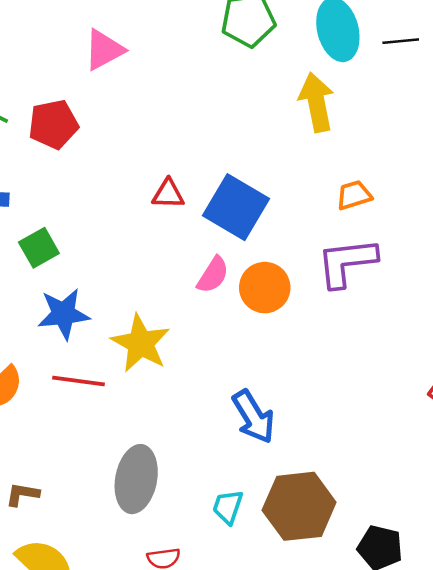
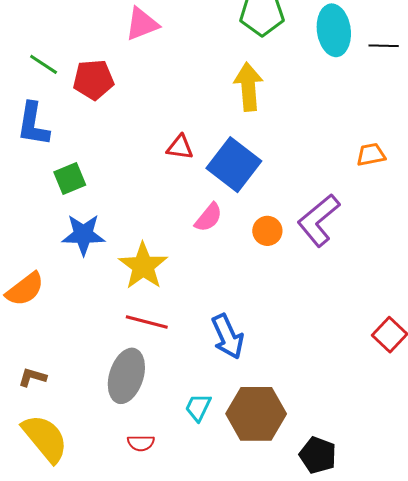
yellow arrow: (316, 102) -> (248, 87), moved
orange trapezoid: (354, 195) -> (371, 155), moved
purple L-shape: (347, 262) -> (318, 220), turned -40
orange circle: (265, 288) -> (267, 231), moved, size x0.7
red line: (78, 381) -> (147, 322), moved

